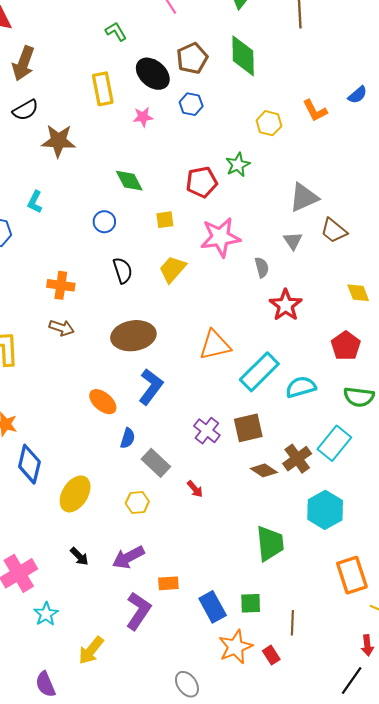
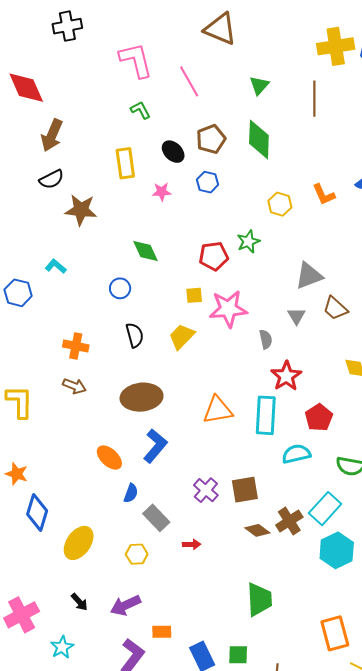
black ellipse: (153, 74) -> (173, 152), size x0.7
cyan L-shape: (35, 202) -> (56, 266), turned 100
yellow square: (165, 220) -> (194, 295), moved
red pentagon: (346, 346) -> (319, 418), moved
cyan rectangle: (259, 372) -> (266, 415), moved, turned -45
red arrow: (195, 489) -> (192, 544), turned -54
cyan hexagon: (325, 510) -> (337, 550), moved
cyan star: (46, 614) -> (62, 647), moved

